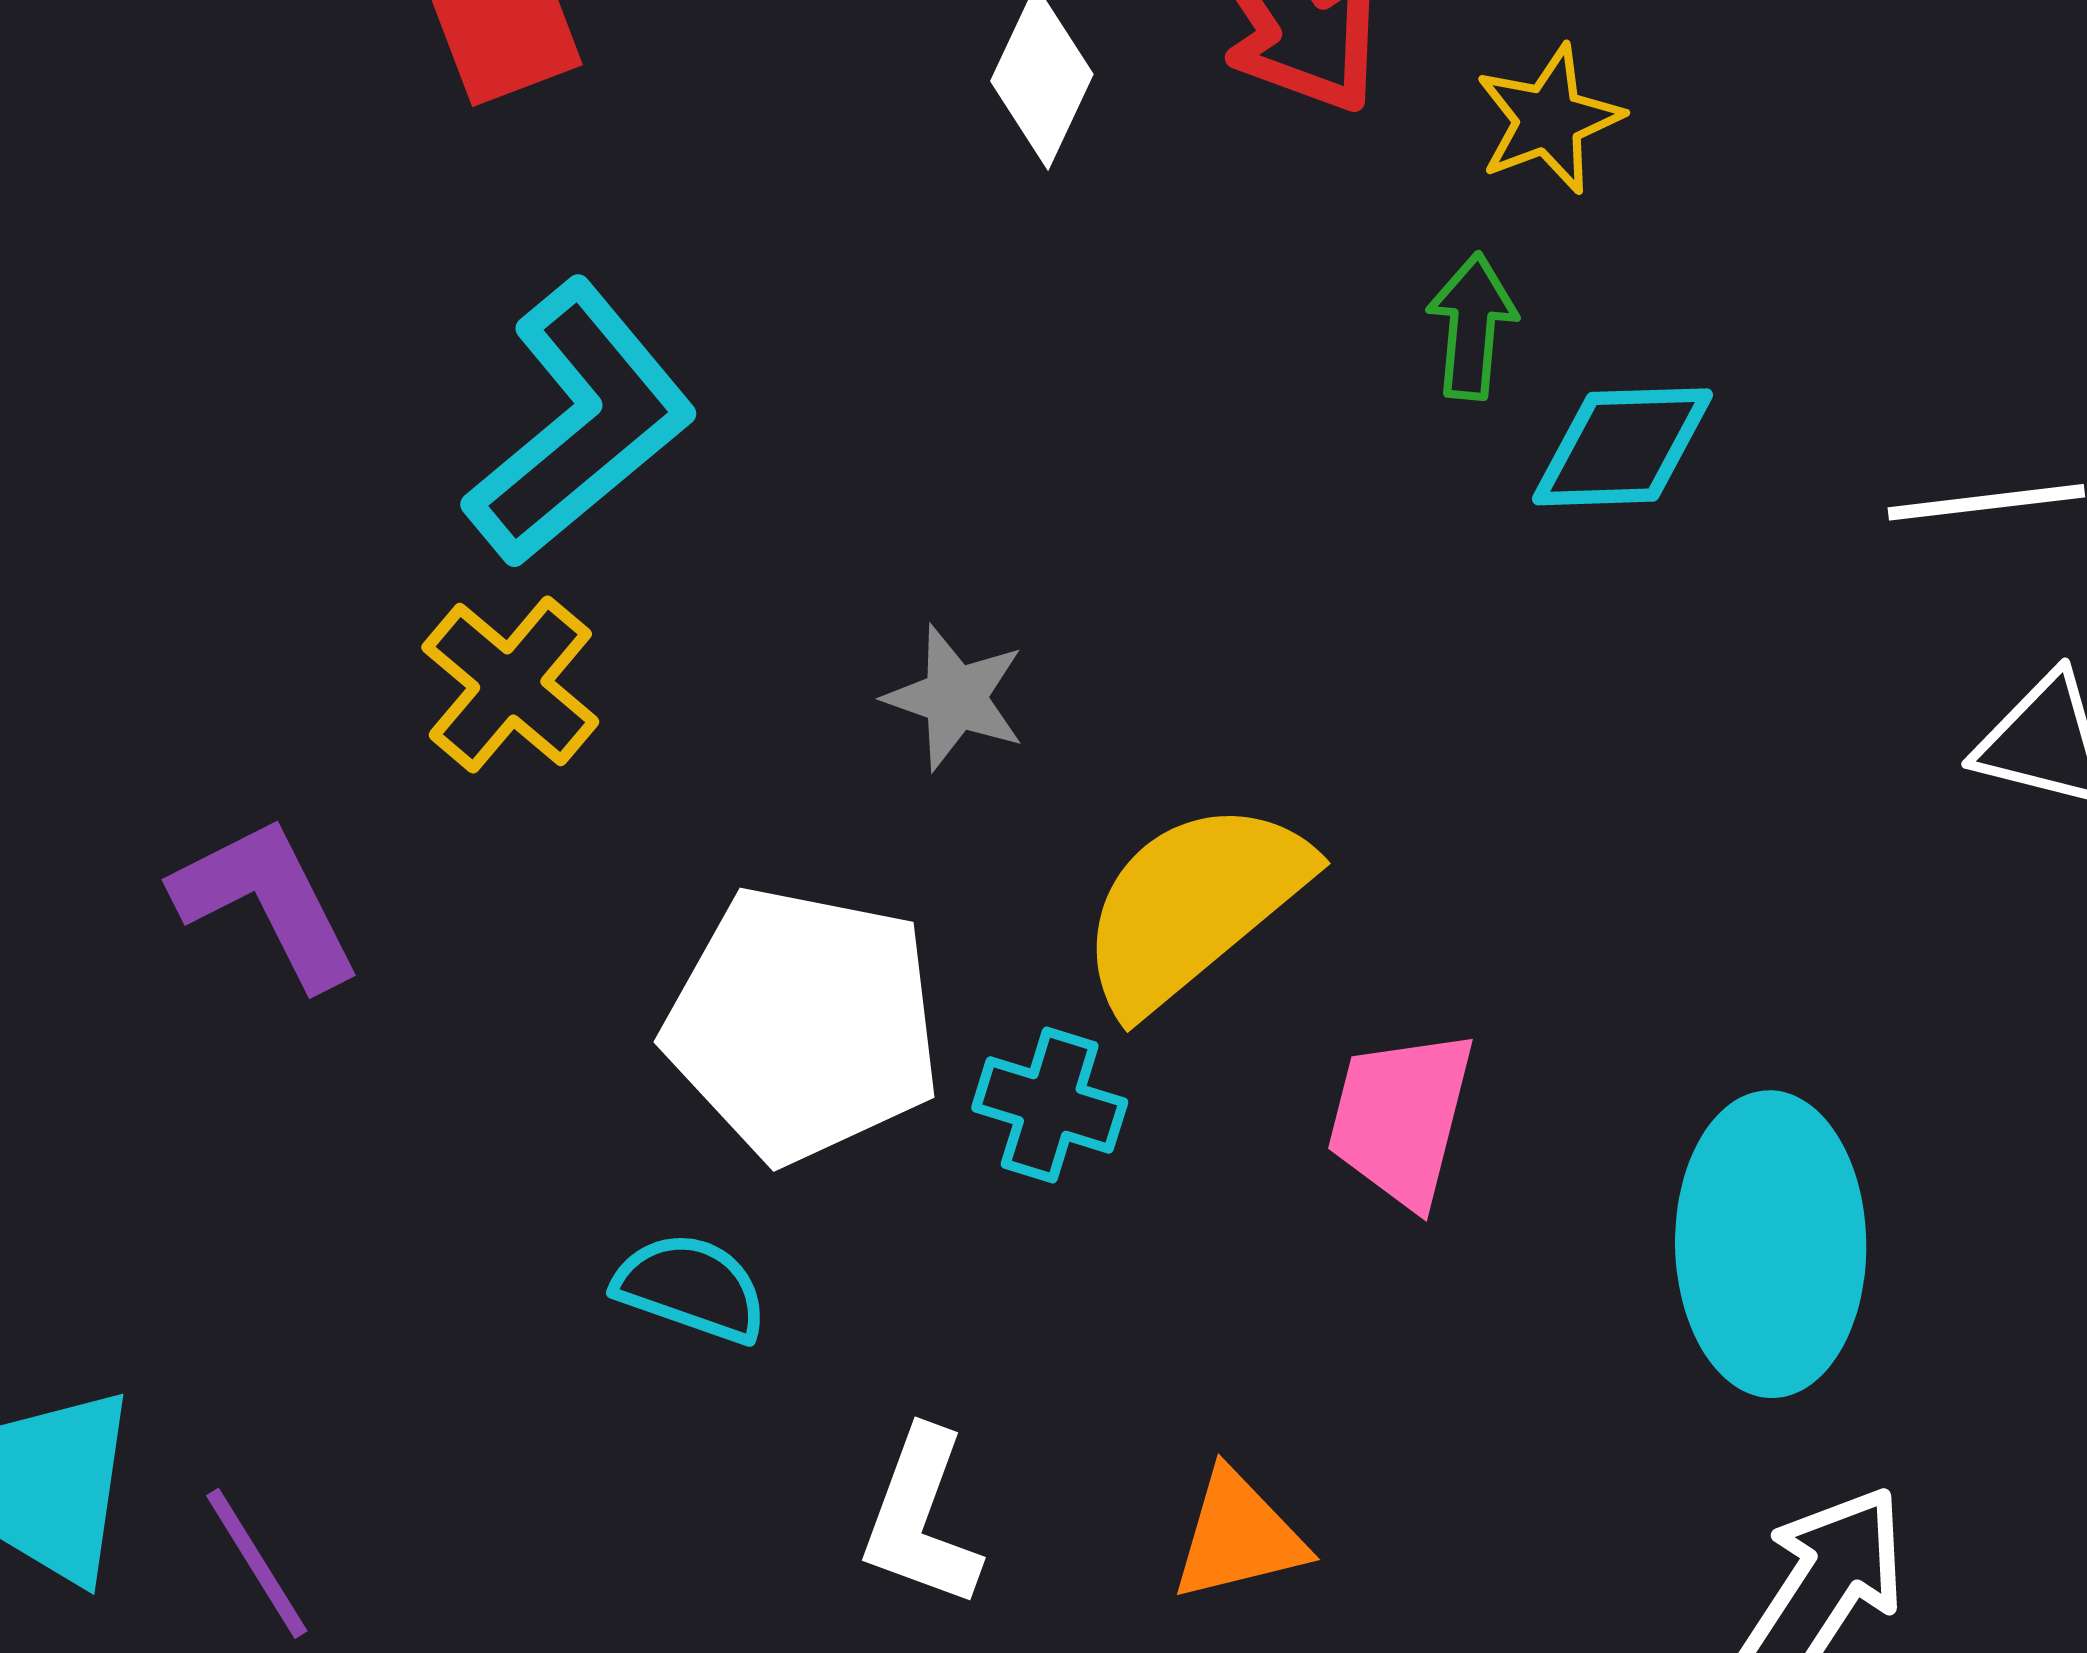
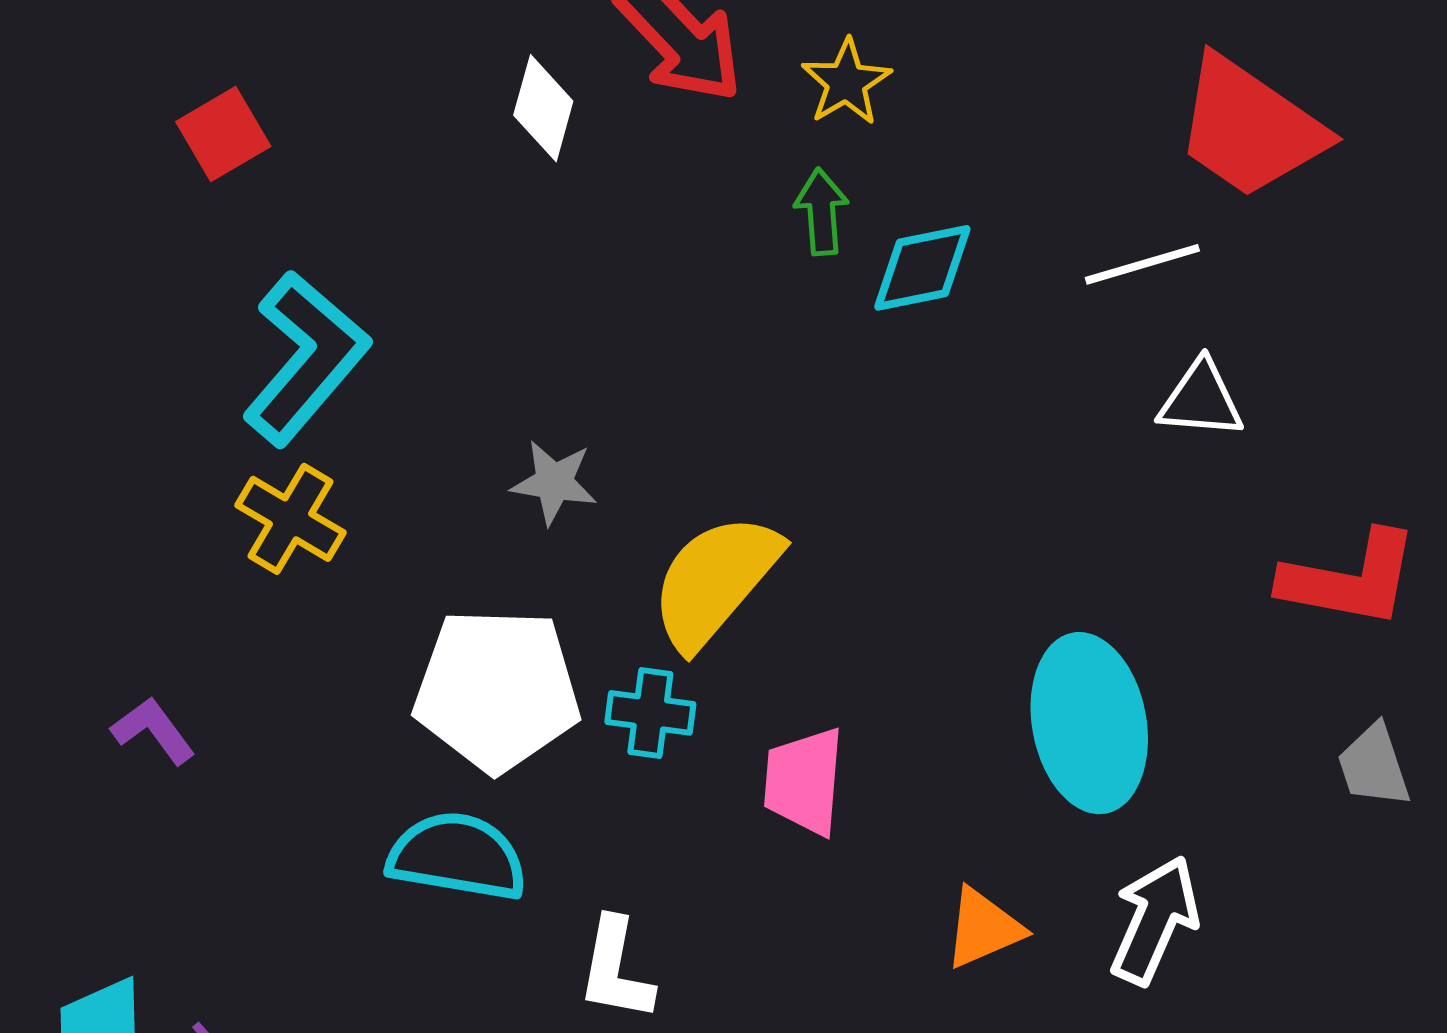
purple L-shape: (267, 902) -> (153, 730), moved, size x0.7
pink trapezoid: (1401, 1118) -> (804, 781), moved
cyan semicircle: (691, 1288) -> (457, 856), size x1.5
orange triangle: (1238, 1536) -> (983, 928), moved

